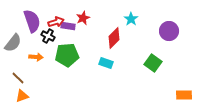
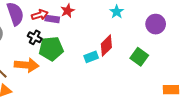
black cross: (48, 36) -> (35, 37), moved
red diamond: (114, 38) -> (106, 46), moved
orange arrow: (36, 57) -> (27, 65), moved, size x1.6
cyan rectangle: (106, 63) -> (91, 57), turned -40

